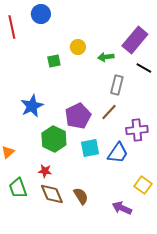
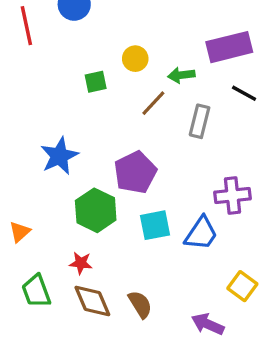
purple rectangle: (135, 40) -> (229, 47), turned 36
brown line: (109, 112) -> (153, 103), moved

